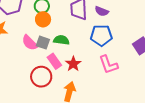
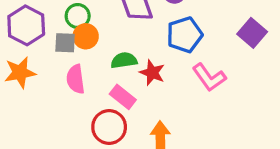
pink semicircle: (30, 43) -> (76, 79), turned 54
gray square: (43, 43) -> (65, 43), moved
red star: (73, 64) -> (152, 73), moved

